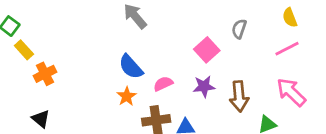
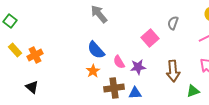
yellow rectangle: (24, 50) -> (15, 50), moved
pink semicircle: (163, 84) -> (119, 62), turned -96
purple star: (204, 86) -> (138, 67), moved

